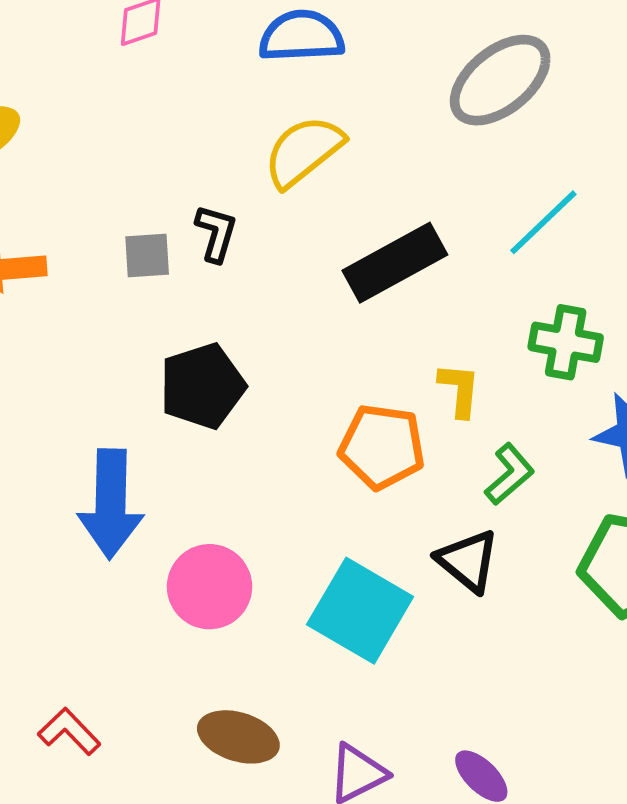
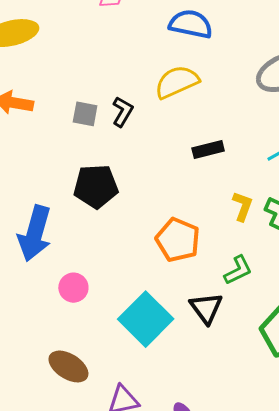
black rectangle: (395, 263) -> (208, 149), size x0.6
yellow L-shape: (459, 390) -> (243, 206), moved
pink circle: (210, 587) -> (73, 288), size x0.7

